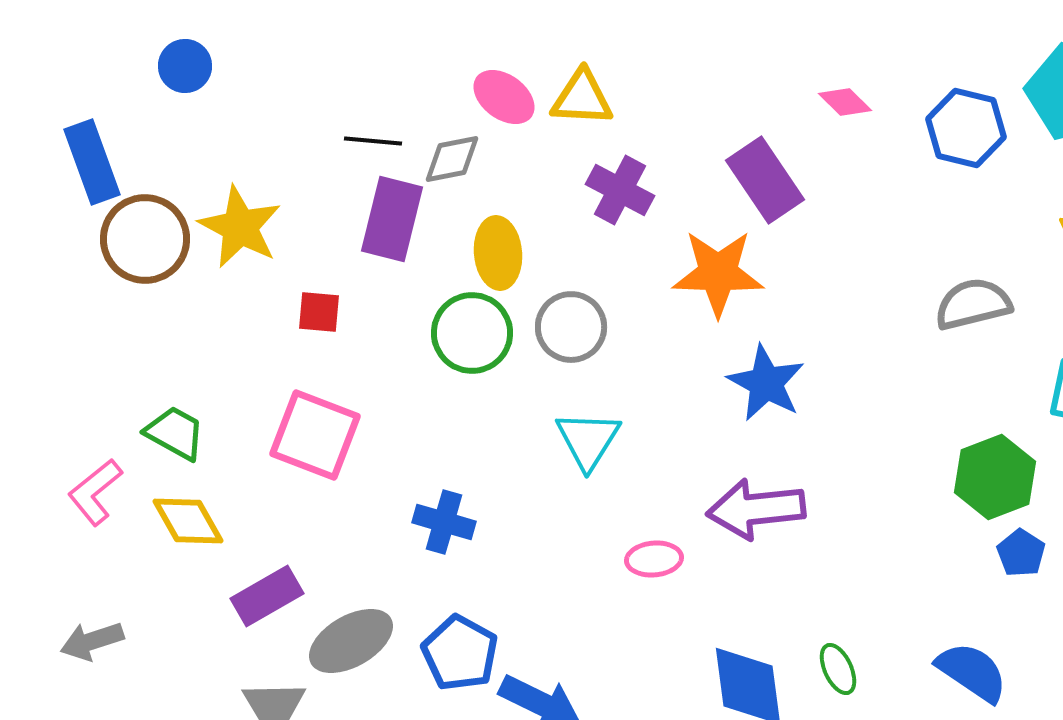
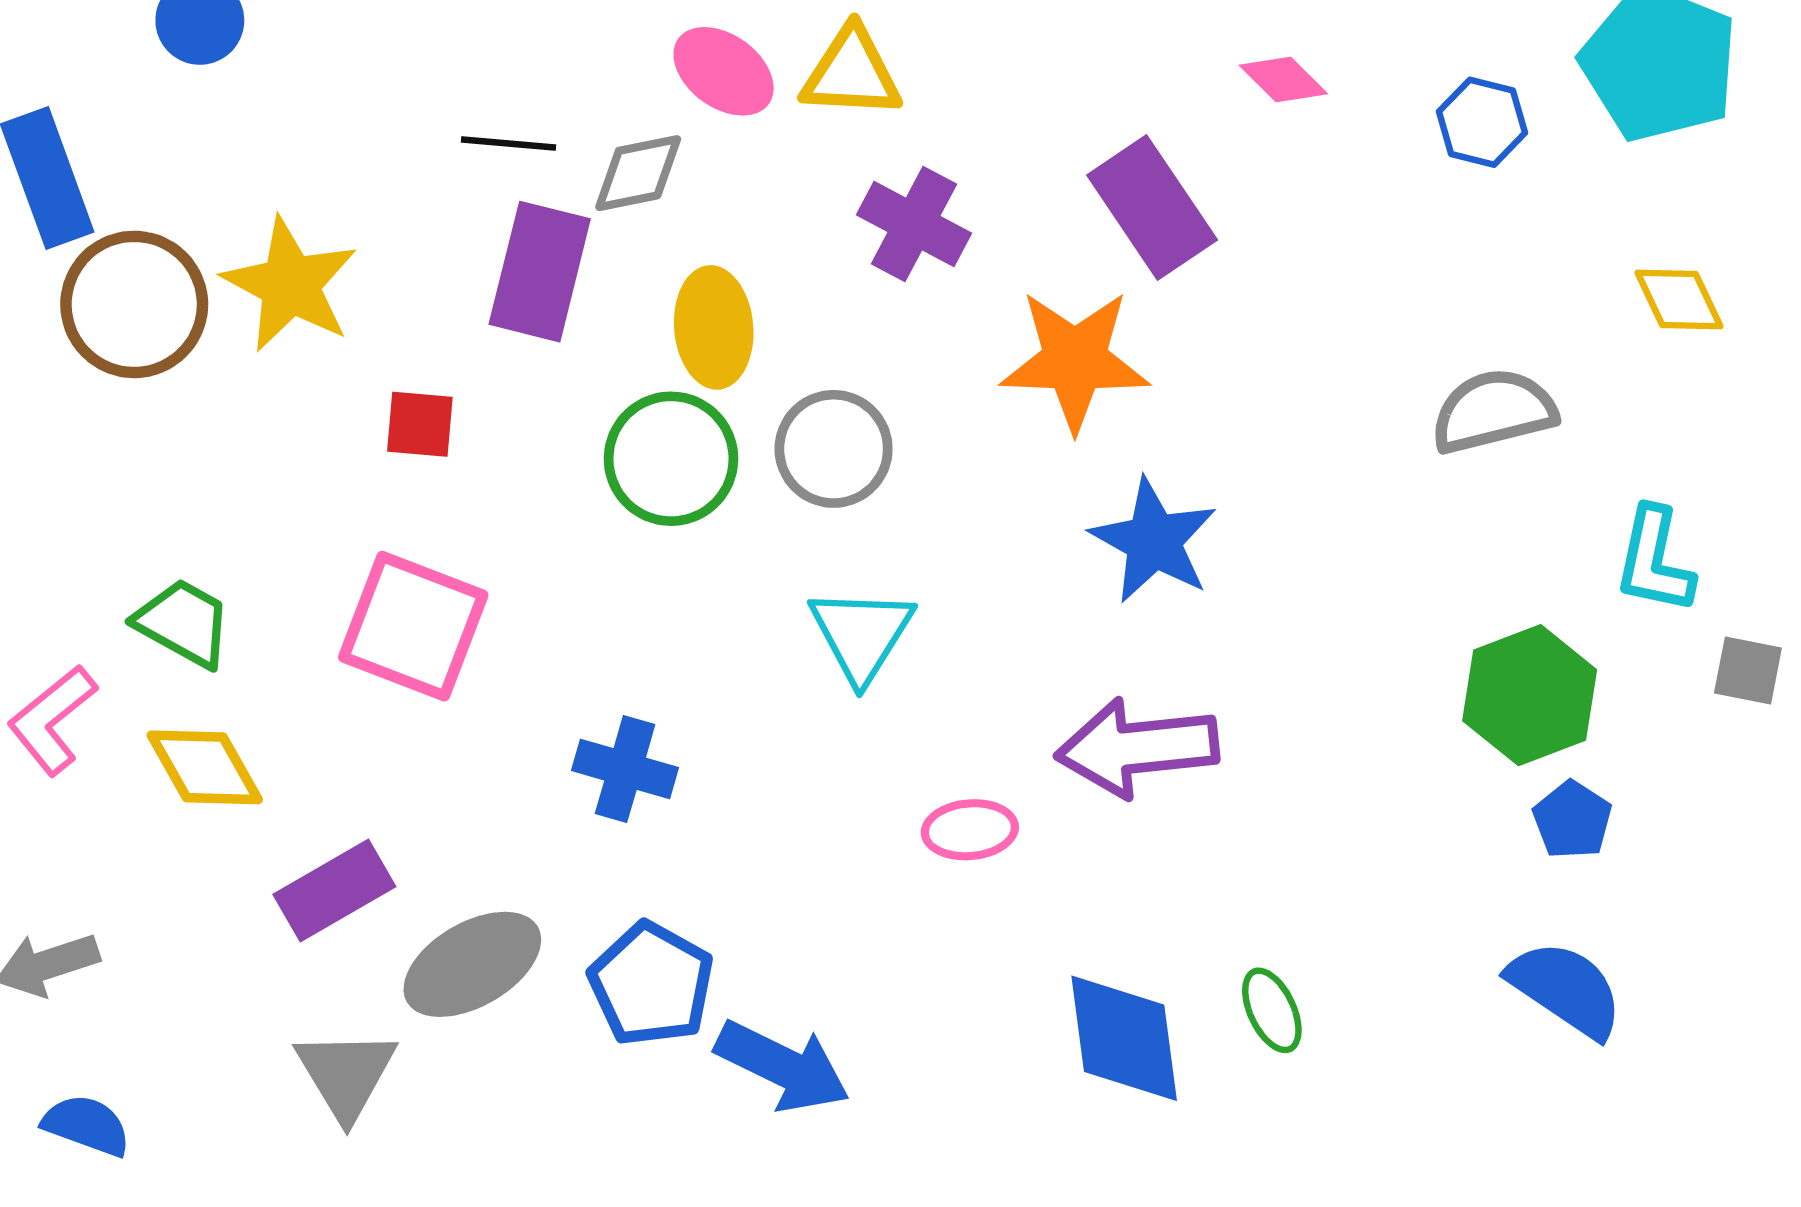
blue hexagon: (966, 128) -> (1482, 122), size x0.7
blue semicircle: (972, 672) -> (1566, 989), moved

